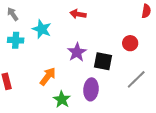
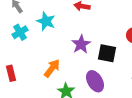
cyan cross: (16, 40) -> (20, 32), turned -35
purple ellipse: (91, 89) -> (95, 81), turned -35

